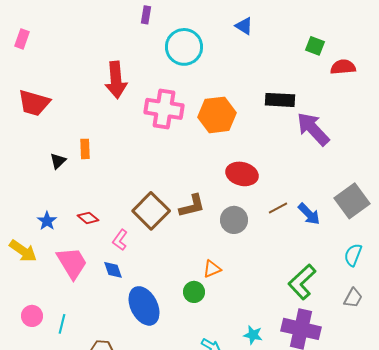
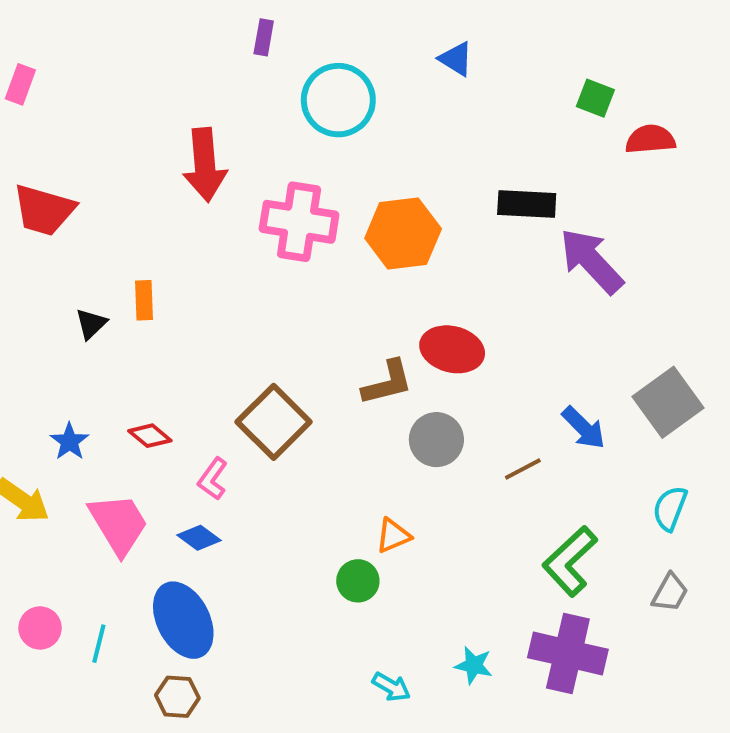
brown L-shape: (192, 206) -> (387, 383), moved
brown line: (278, 208) -> (523, 469), moved
blue diamond: (113, 270) -> (199, 538), turned -35
blue ellipse: (144, 306) -> (183, 620), moved

